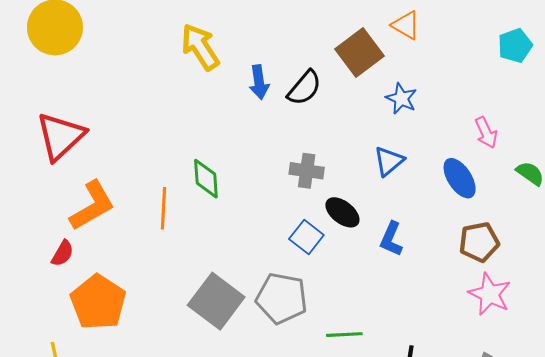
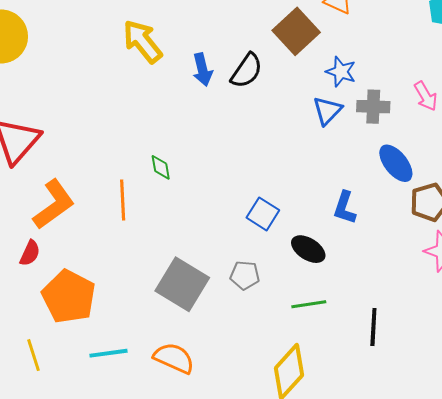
blue triangle: (389, 161) -> (327, 111), moved
gray cross: (307, 171) -> (373, 107), moved
blue ellipse: (460, 178) -> (396, 163), moved
green diamond: (206, 179) -> (161, 167), size x0.7
black ellipse: (342, 212) -> (308, 249), moved
gray pentagon: (281, 298) -> (245, 275), size x0.6

